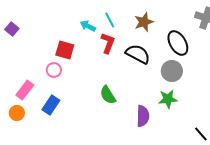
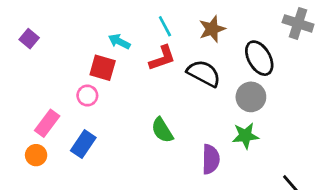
cyan arrow: (88, 26) -> (119, 41), moved
red L-shape: (108, 43) -> (162, 58), turned 50

